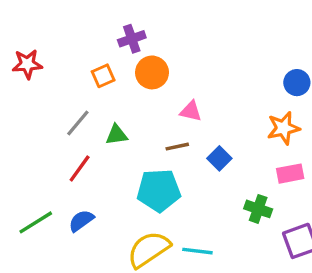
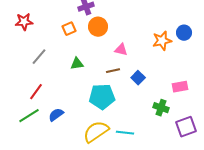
gray line: (78, 123) -> (39, 57), moved
orange star: (283, 128) -> (162, 41), moved
red line: (80, 168) -> (36, 92), moved

